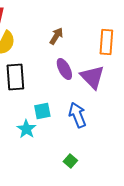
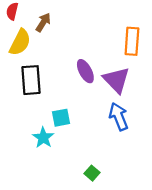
brown arrow: (56, 36) -> (43, 22), moved
blue arrow: (77, 115) -> (119, 117), moved

